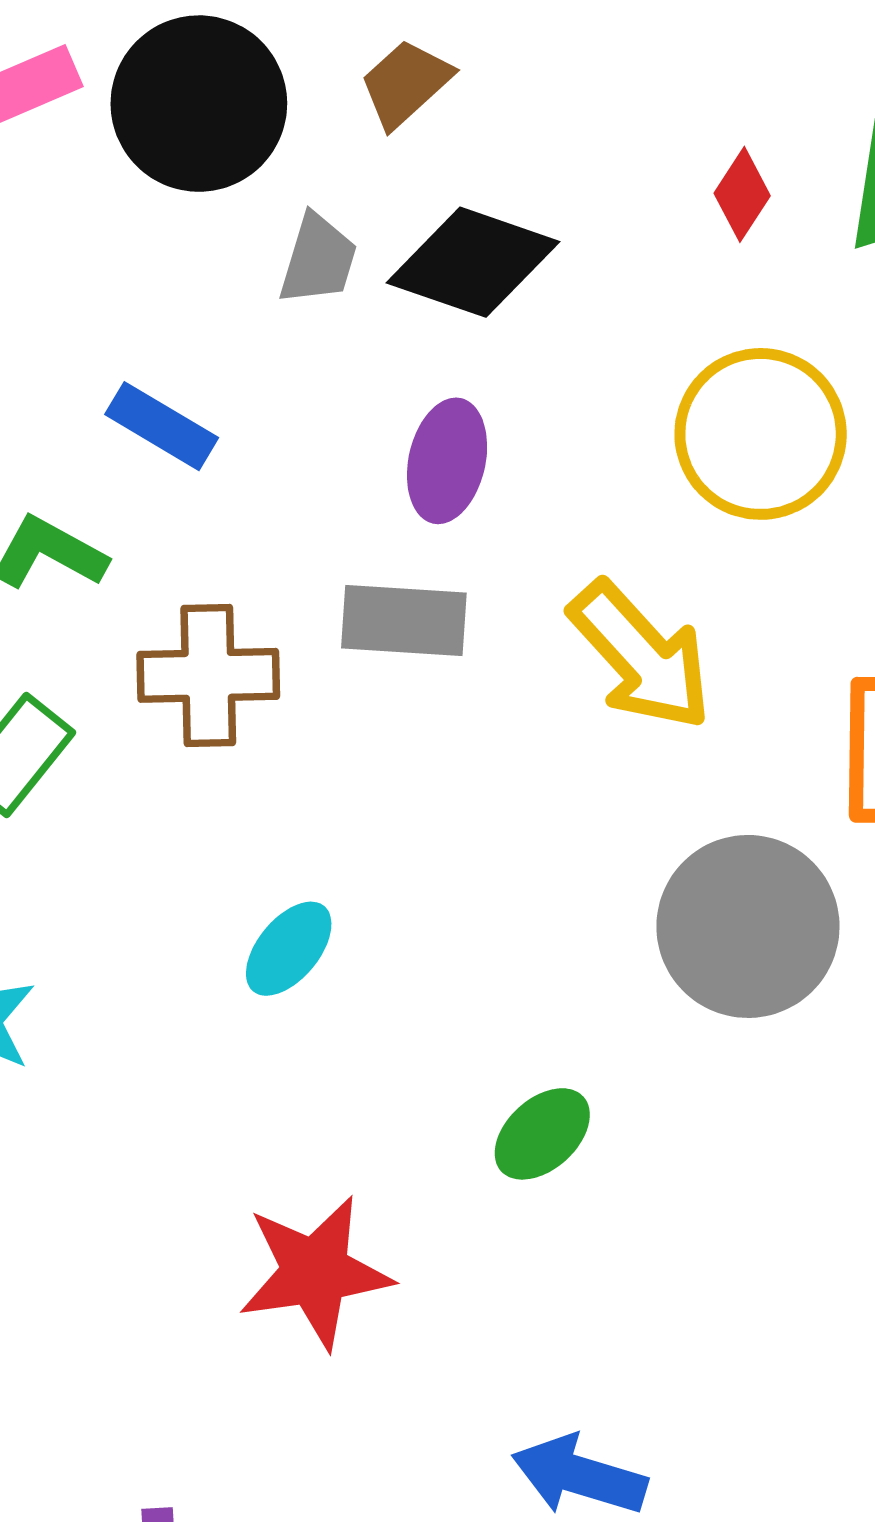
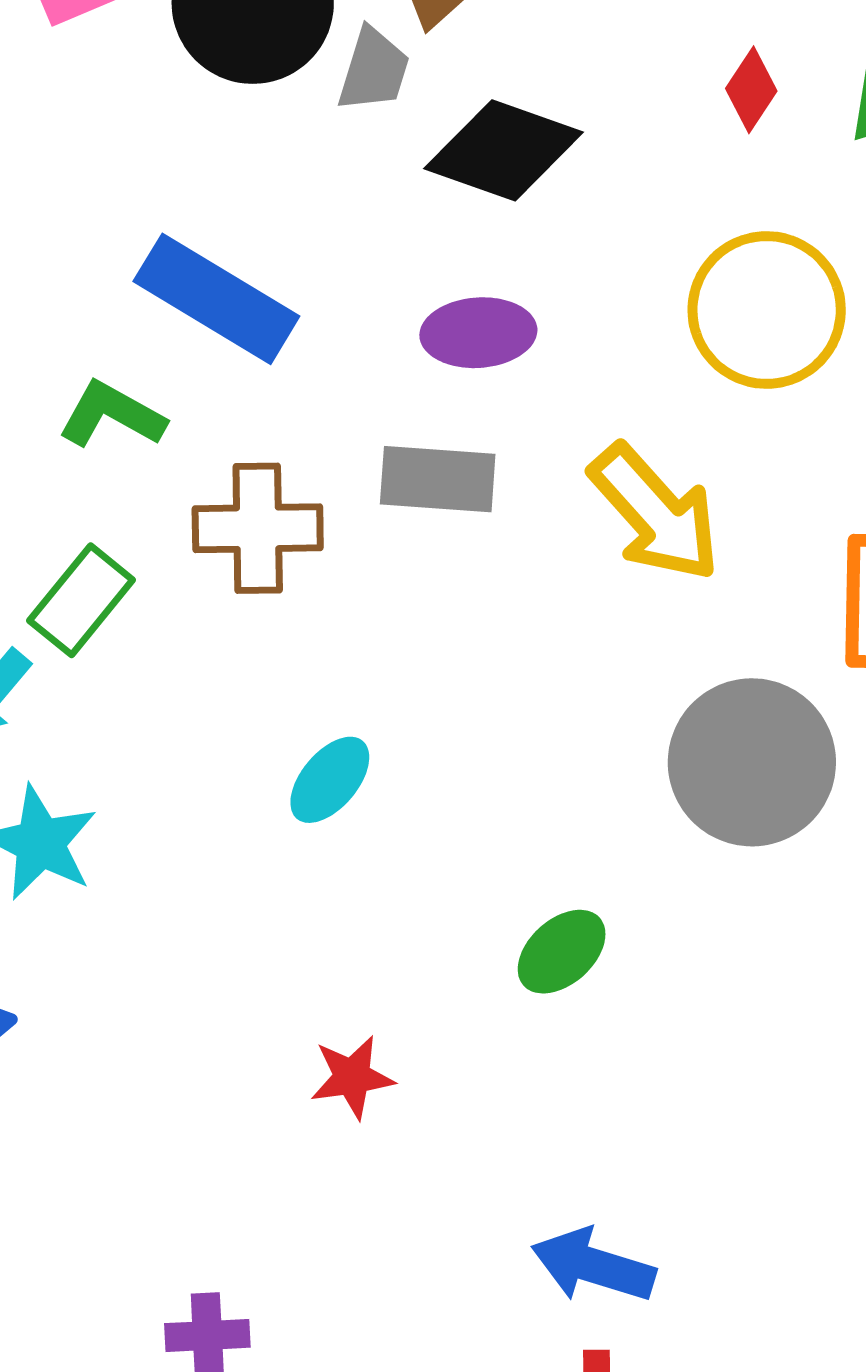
gray trapezoid: (318, 259) -> (374, 70), moved
blue rectangle: (162, 426) -> (216, 299), size x1.6
purple ellipse: (447, 461) -> (478, 333), turned 73
red star: (315, 1272) -> (352, 1077), size x0.6

